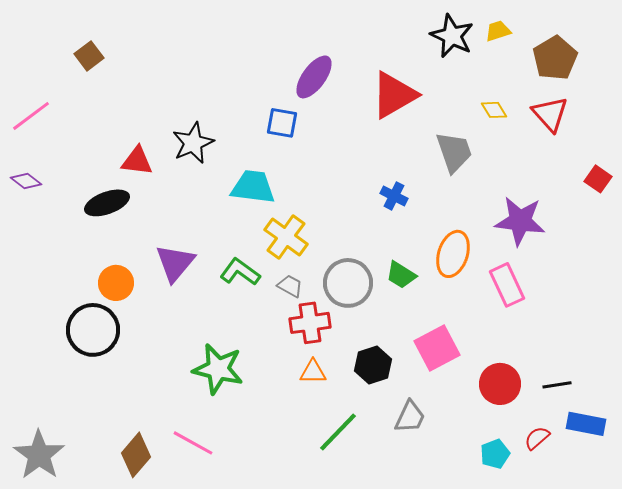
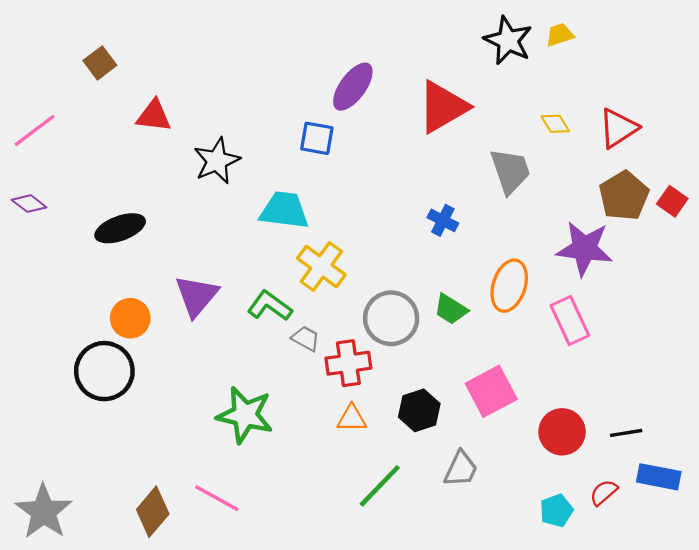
brown pentagon: (555, 58) -> (624, 196), moved
red triangle: (550, 114) -> (618, 128), turned 39
red triangle: (137, 161) -> (154, 116), moved
gray trapezoid: (290, 286) -> (306, 338), moved

